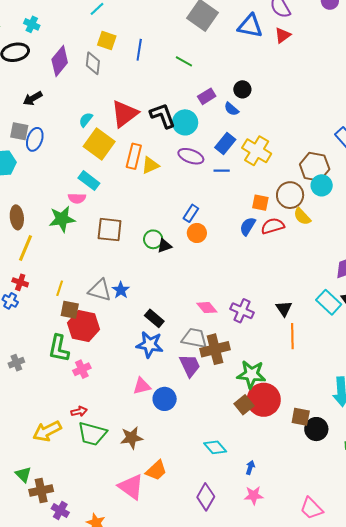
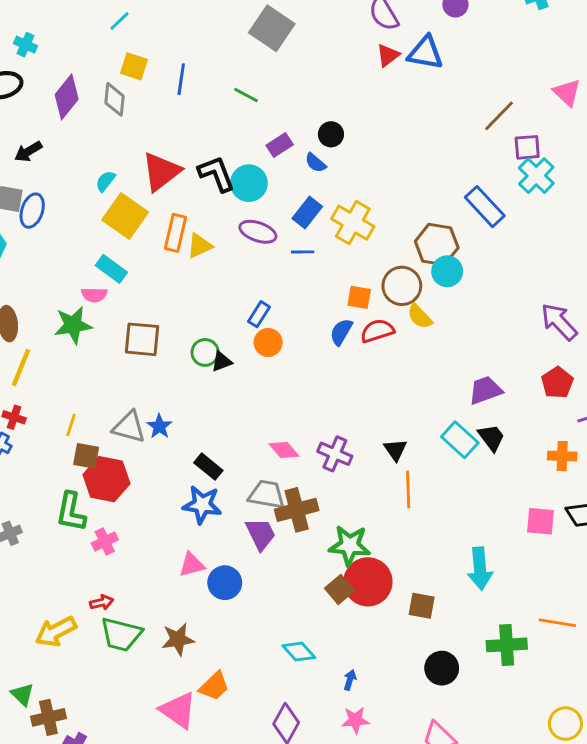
blue triangle: (250, 26) -> (425, 53), moved
black circle: (316, 429) -> (442, 668), moved

